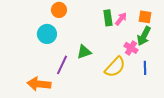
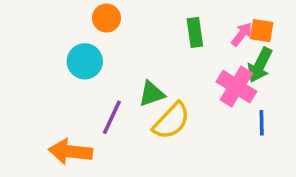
pink arrow: (121, 19) -> (242, 34), moved
pink cross: (131, 48) -> (236, 87), size x1.5
yellow semicircle: (115, 67) -> (171, 121), moved

